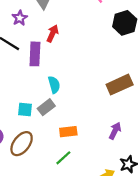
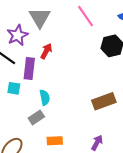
purple star: (20, 18) -> (17, 35), size x1.5
cyan square: (25, 110) -> (14, 88), moved

